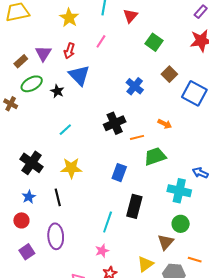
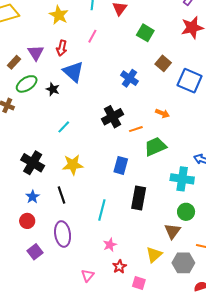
cyan line: (108, 222) -> (102, 210), moved

